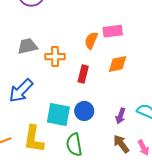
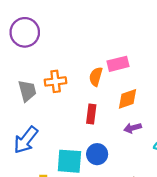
gray trapezoid: (27, 46) -> (27, 91), turned 95
orange cross: (55, 57) -> (56, 81), moved
purple arrow: (121, 116) -> (133, 128), moved, turned 63

